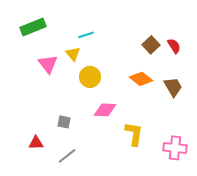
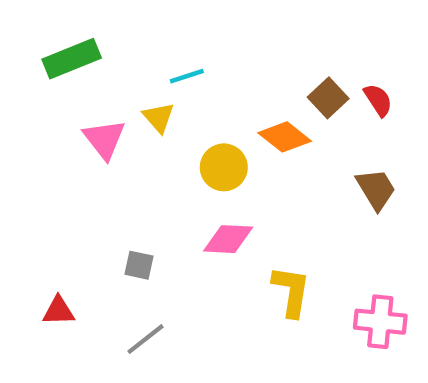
yellow circle: (90, 77) -> (224, 167), moved
orange diamond: (141, 79) -> (285, 137), moved
red triangle: (36, 143) -> (59, 311), moved

